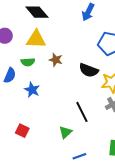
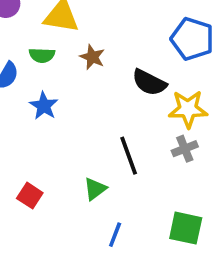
red square: (22, 131) -> (30, 196), moved
blue line: (79, 156) -> (115, 235), turned -56

